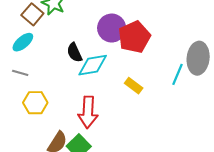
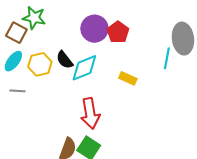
red pentagon: (134, 37) -> (118, 32), size x0.7
yellow hexagon: (35, 103) -> (40, 64), moved

